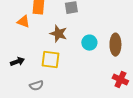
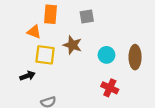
yellow square: (50, 60) -> (45, 55), moved
red cross: (120, 80) -> (110, 88), moved

